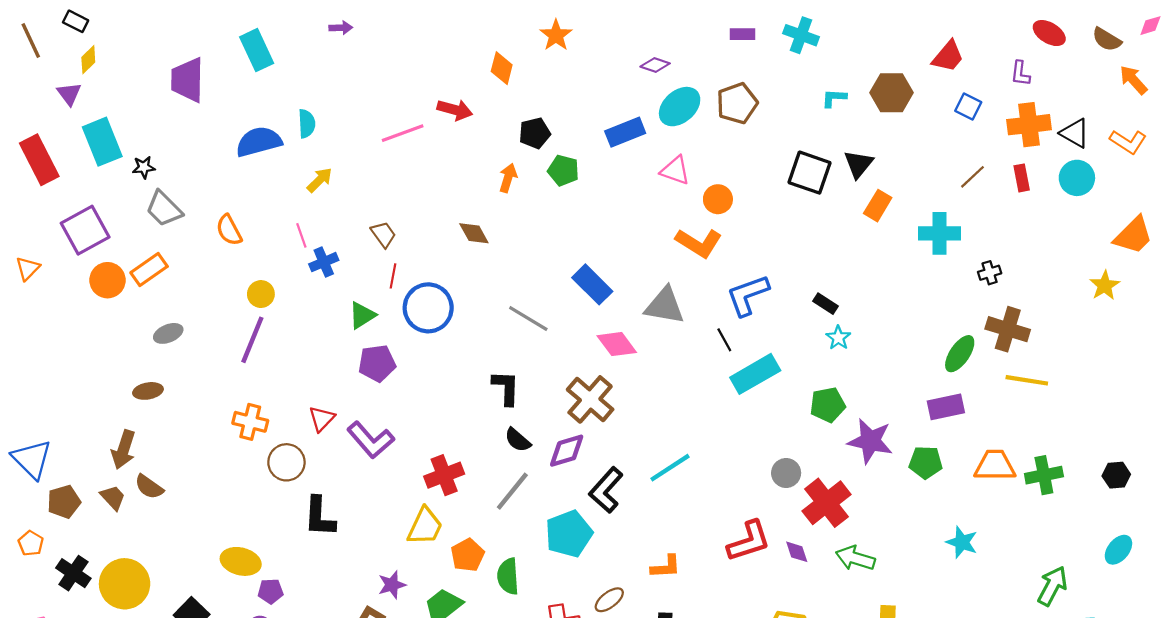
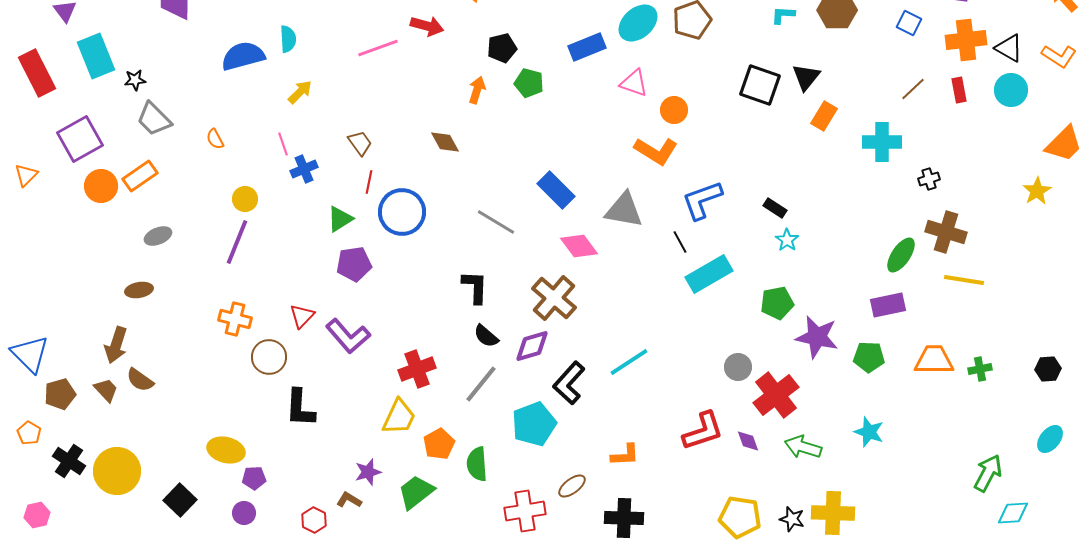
orange semicircle: (229, 230) -> (215, 139), size x0.7
green cross: (1044, 475) -> (980, 369), size x0.7
cyan star: (962, 542) -> (869, 432), moved

